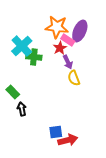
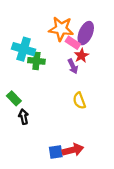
cyan cross: (22, 46) -> (24, 49), turned -30
red star: (60, 48) -> (81, 56), moved
yellow semicircle: (74, 78) -> (79, 101), moved
blue square: (56, 132) -> (56, 152), moved

